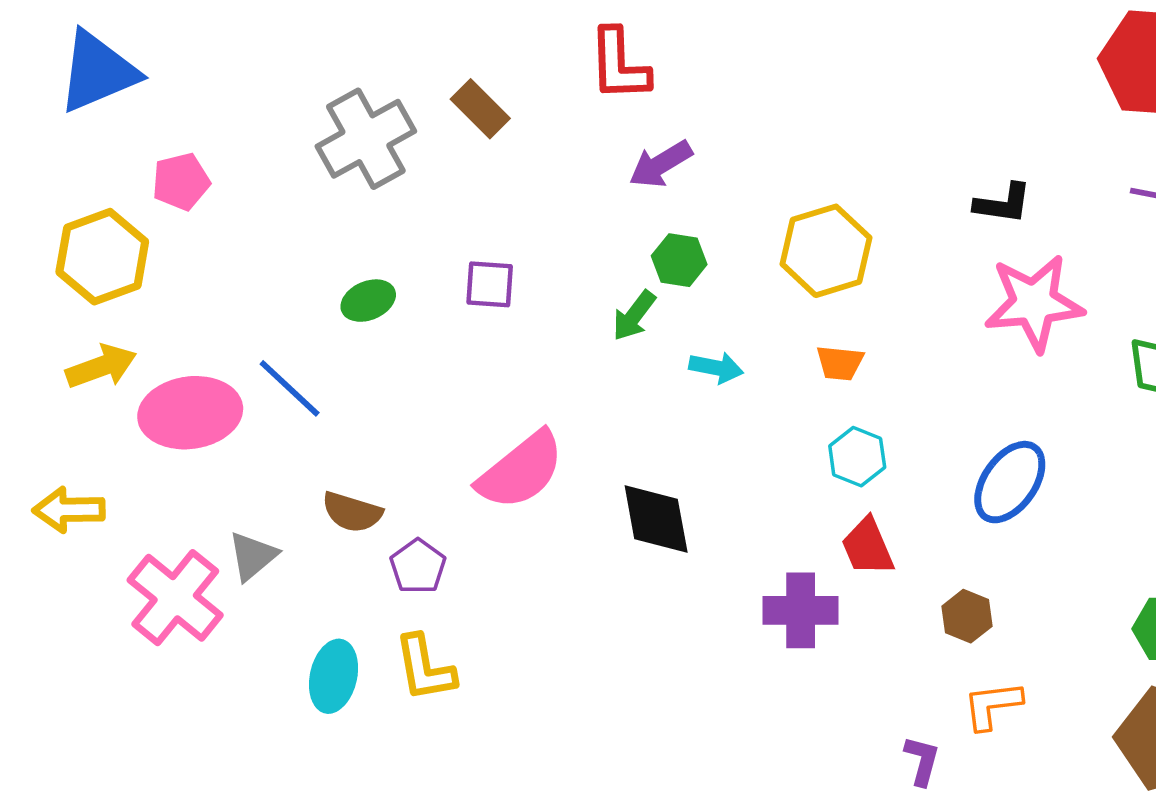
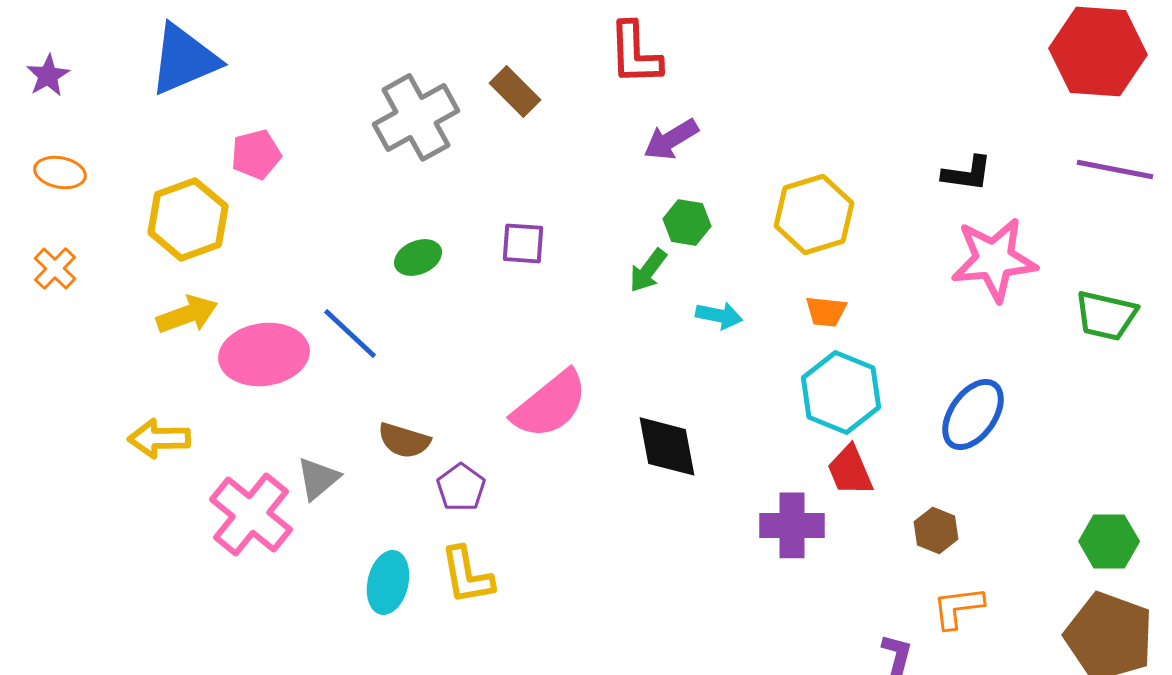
cyan hexagon: (857, 457) -> (841, 392), size x1.6

